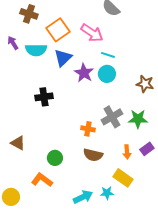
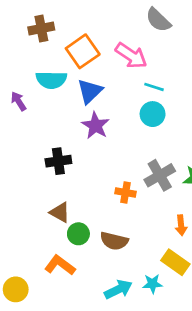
brown cross: (29, 14) -> (41, 29), turned -30
purple arrow: (13, 43) -> (19, 101), moved
purple star: (84, 73) -> (96, 125), moved
black cross: (44, 97) -> (58, 161), moved
brown triangle: (18, 143) -> (60, 212), moved
brown semicircle: (93, 155) -> (114, 241), moved

